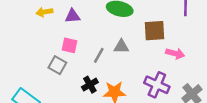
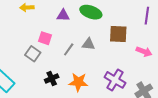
purple triangle: (73, 16) -> (63, 15), moved
pink arrow: (175, 53) -> (144, 52), moved
black cross: (90, 85) -> (52, 78), moved

